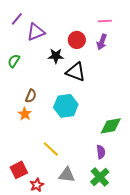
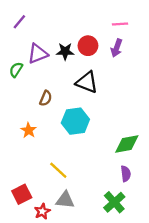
purple triangle: (36, 32) -> (38, 54), moved
black star: (56, 56) -> (65, 51), moved
brown semicircle: (31, 96) -> (46, 98), moved
purple semicircle: (101, 152) -> (126, 174), moved
gray triangle: (67, 175) -> (65, 200), moved

